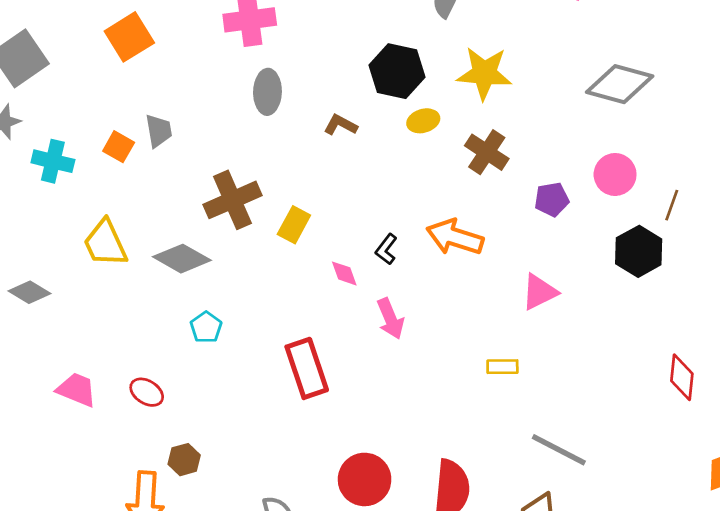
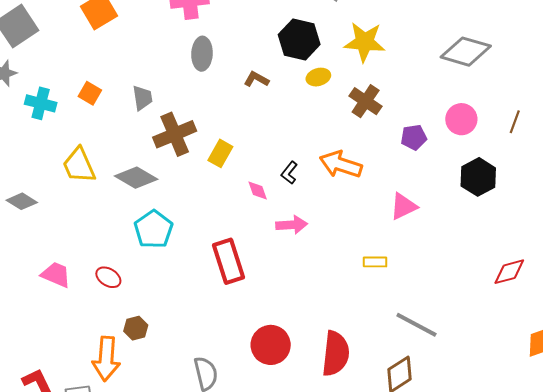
gray trapezoid: (159, 131) -> (142, 98), moved
brown line: (672, 205) -> (515, 122), moved
pink arrow: (390, 319) -> (292, 225), turned -72
cyan pentagon: (206, 327) -> (154, 229), size x1.6
red diamond: (682, 377) -> (509, 272), turned 68

